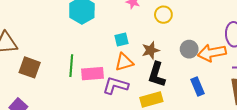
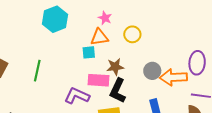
orange triangle: (124, 62) -> (99, 37), moved
pink rectangle: (93, 74) -> (98, 80), moved

